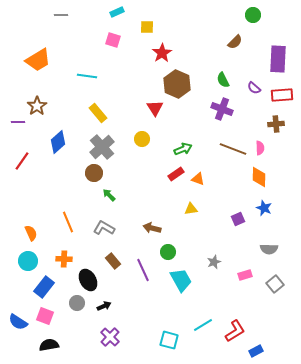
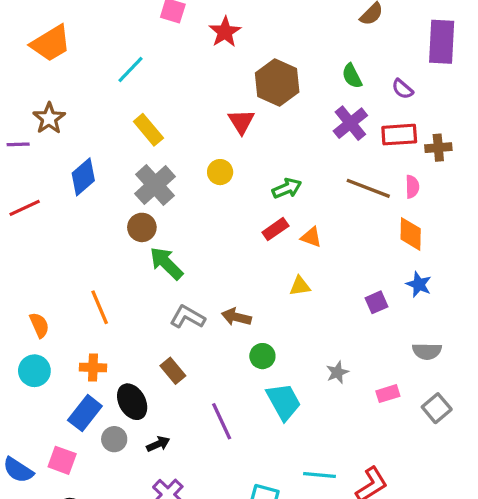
red star: (162, 53) -> (225, 32), moved
cyan line: (87, 76) -> (130, 69), turned -54
red rectangle: (282, 95) -> (399, 135), moved
purple cross: (222, 109) -> (350, 123), turned 30
red line: (22, 161) -> (25, 208), turned 30
green arrow: (109, 195) -> (166, 263), size x1.6
gray L-shape: (104, 228) -> (188, 317), moved
purple line: (143, 270) -> (222, 421), moved
blue rectangle: (44, 287) -> (85, 413), moved
cyan line: (203, 325) -> (319, 475), turned 36

